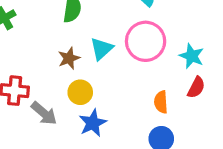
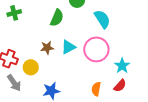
yellow circle: (80, 92) -> (31, 67), moved
gray arrow: (44, 113) -> (14, 83), moved

